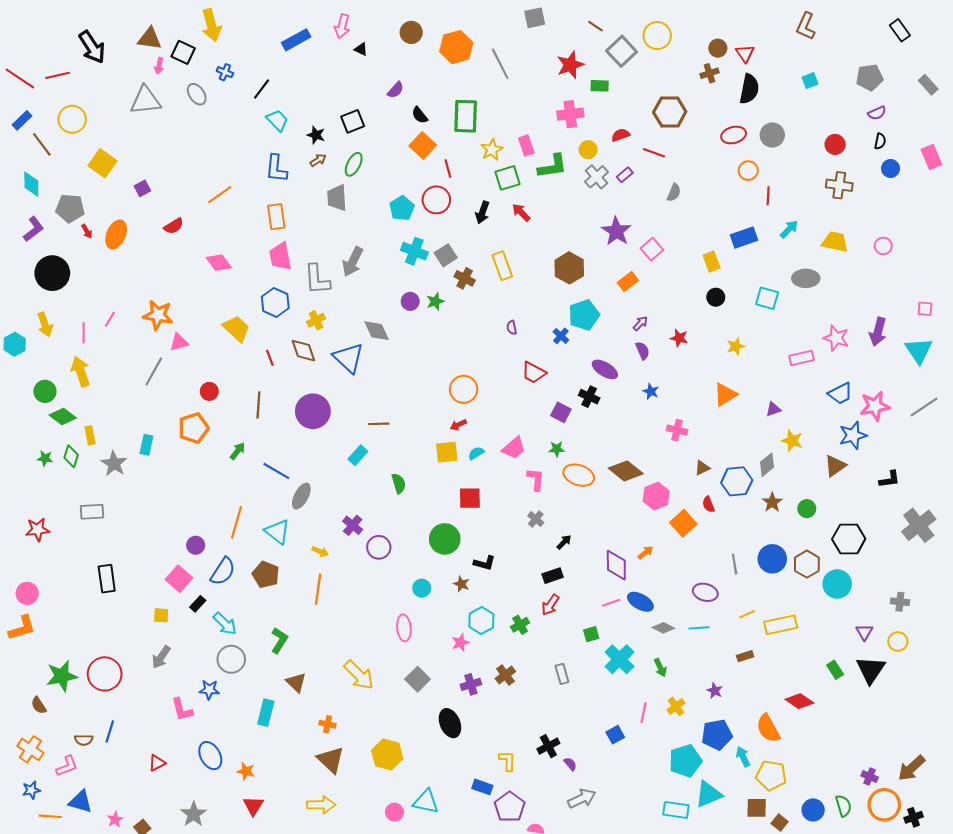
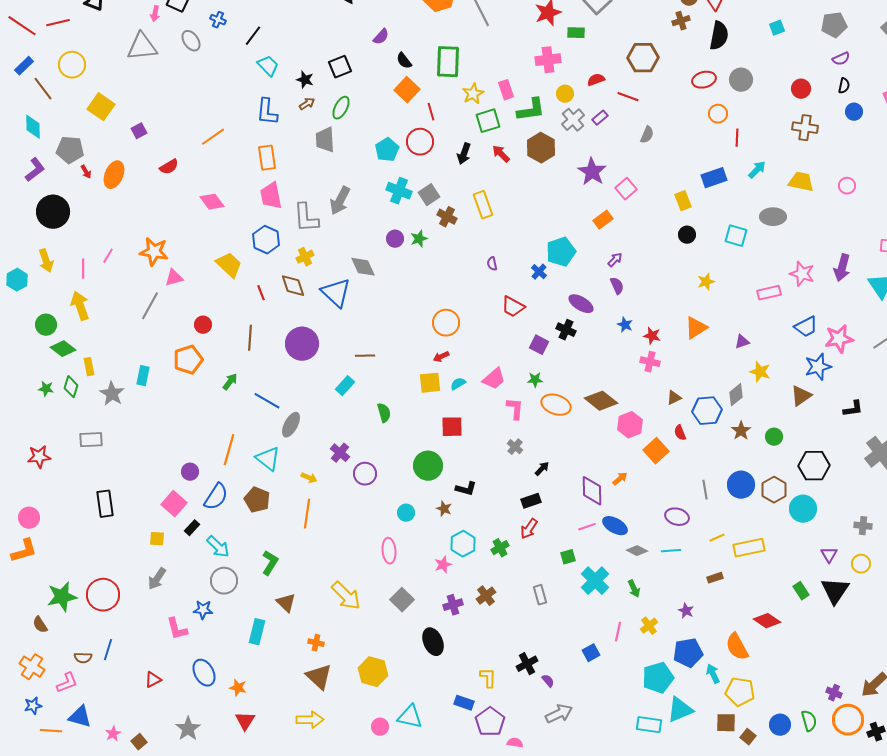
brown hexagon: (569, 268) -> (541, 148), moved
red star: (679, 338) -> (652, 336), moved

